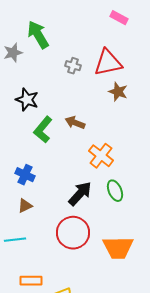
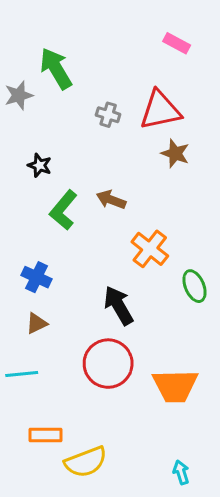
black star: (27, 100) -> (40, 165), size x0.7
green ellipse: (115, 191) -> (195, 286), moved
black arrow: (80, 194) -> (119, 305), turned -72

